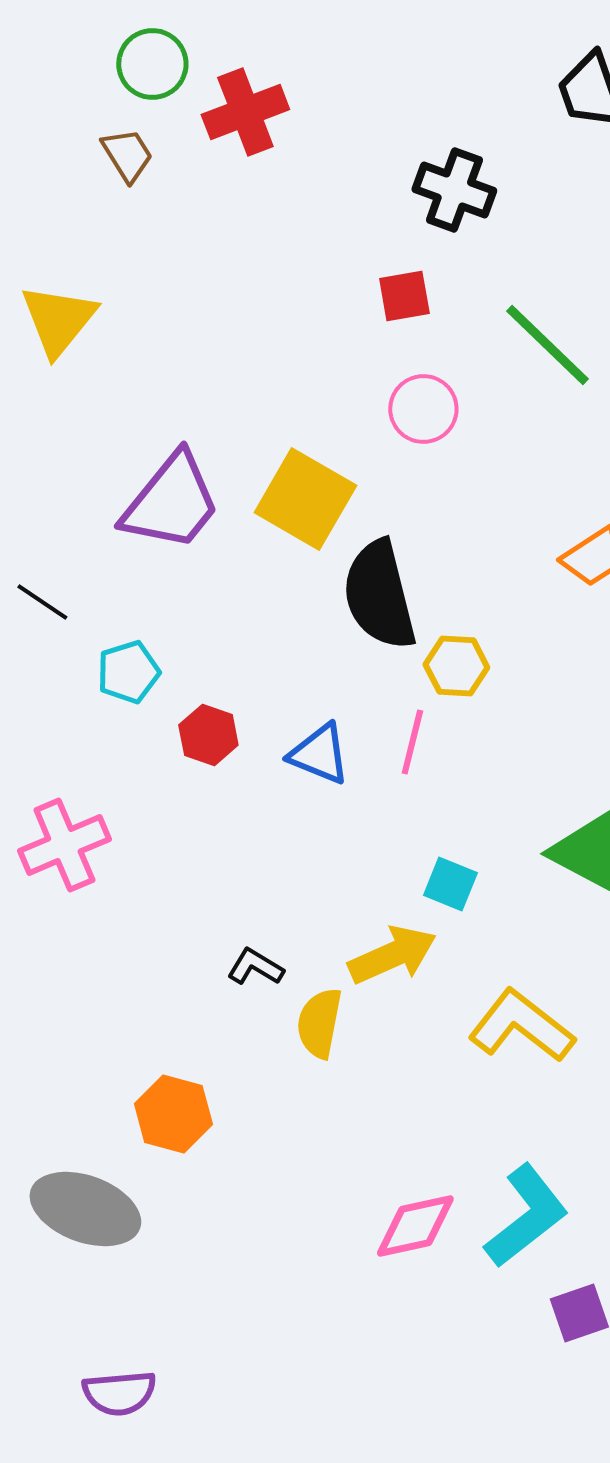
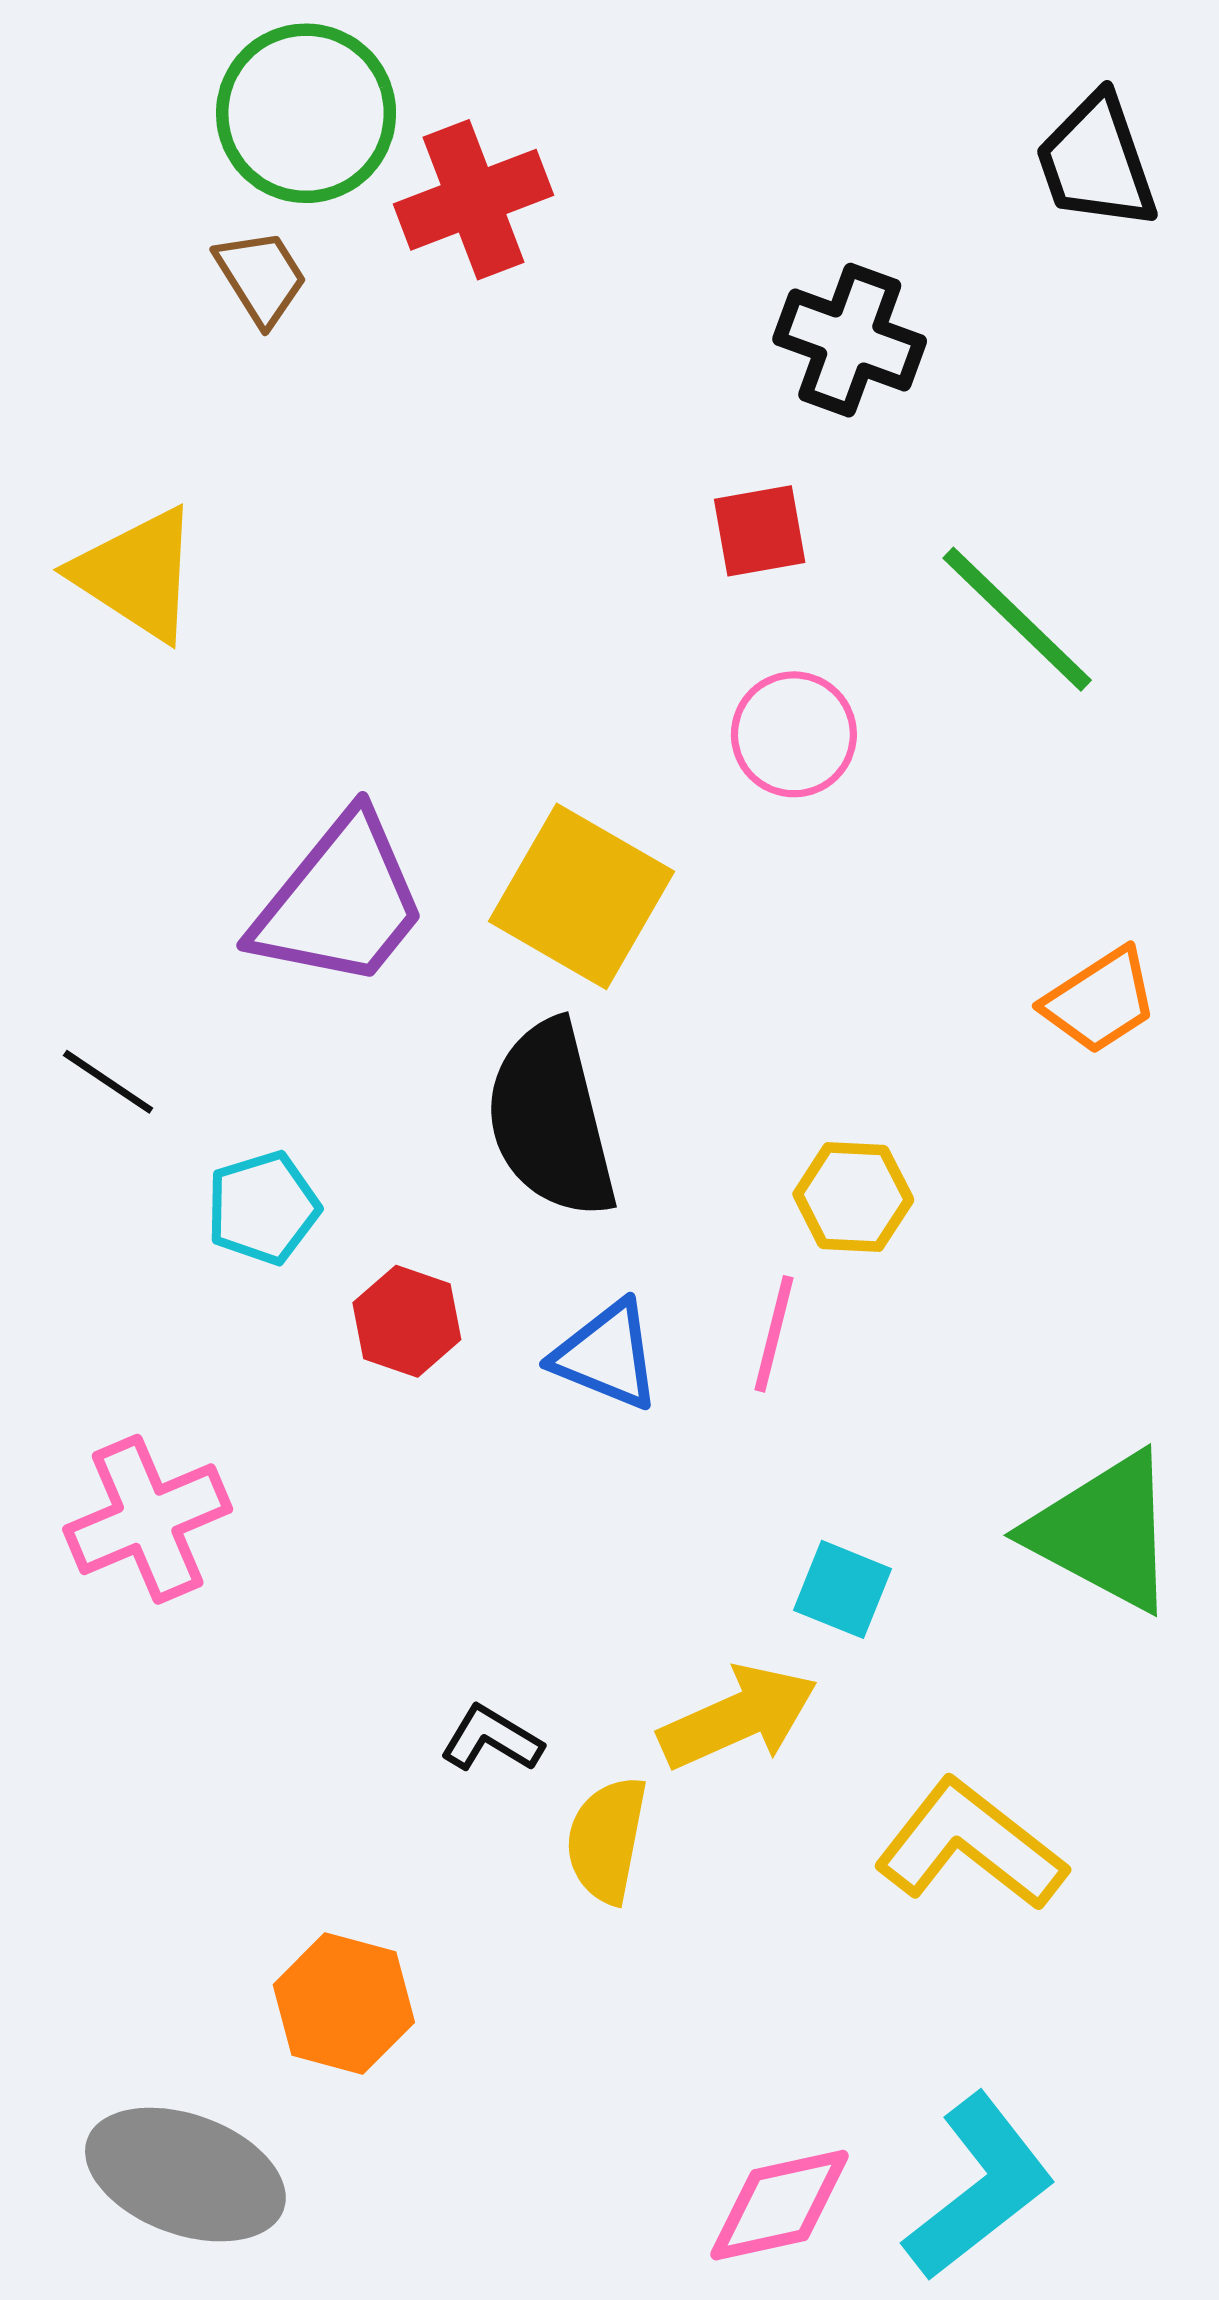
green circle: (152, 64) -> (306, 113), size x1.4
yellow triangle: (58, 320) -> (137, 574), turned -36
black semicircle: (379, 595) -> (551, 1120), moved

